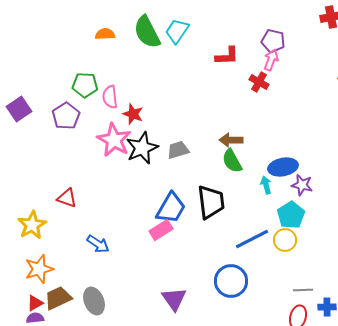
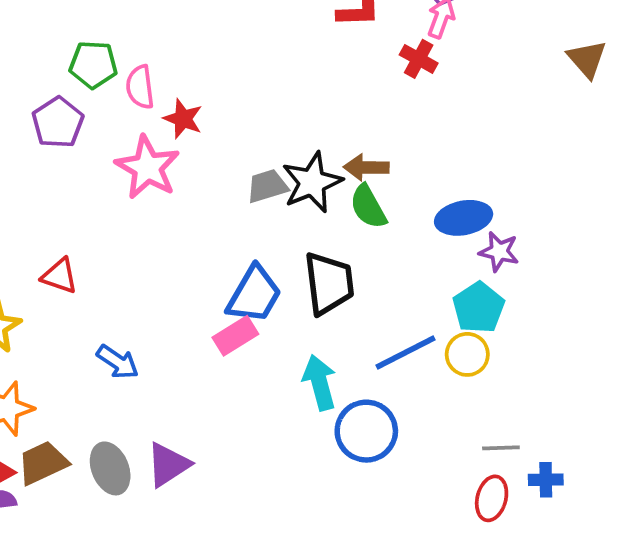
black star: (142, 148) -> (312, 182), moved
cyan arrow: (266, 185) -> (320, 382), moved, size x1.6
purple triangle: (174, 299) -> (168, 465), moved, turned 32

